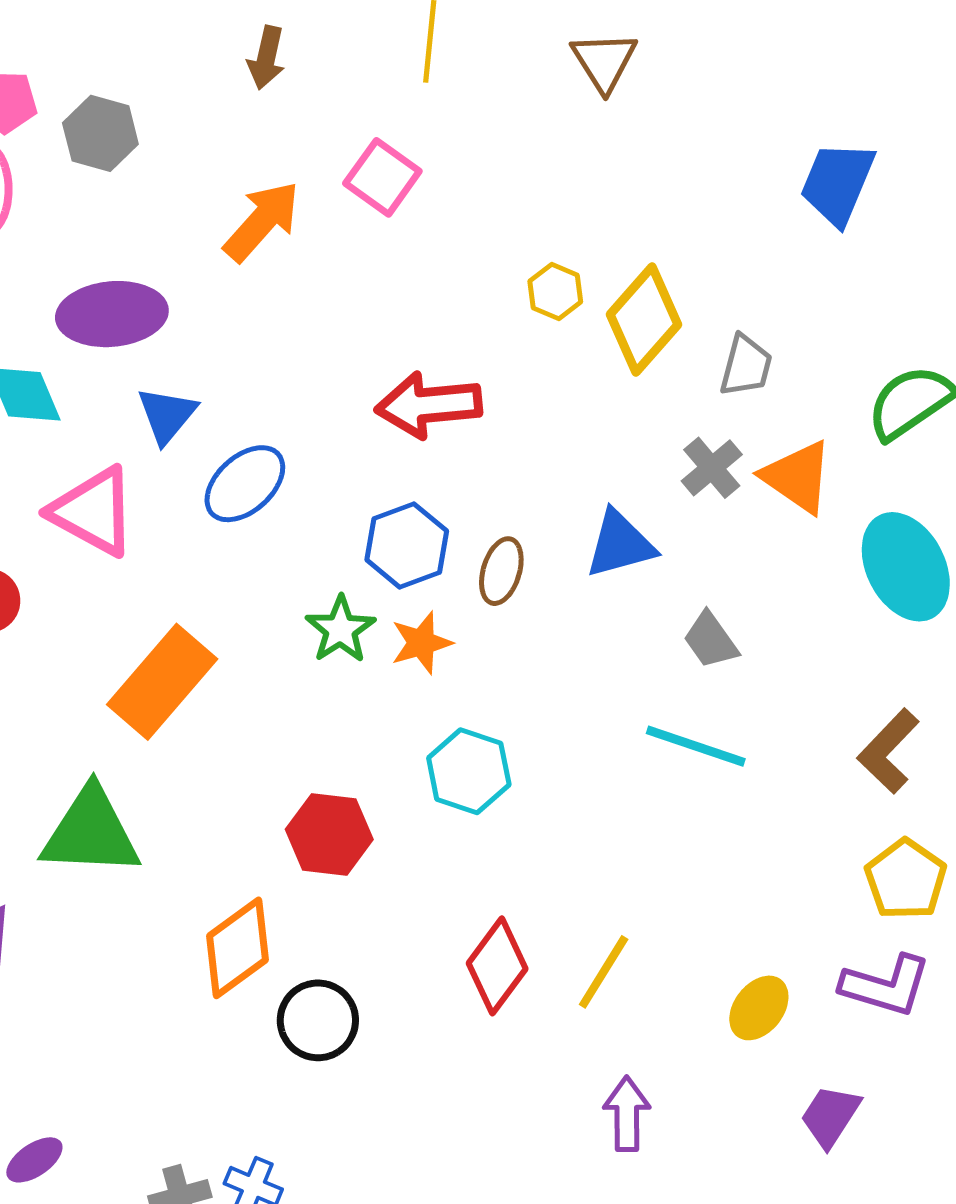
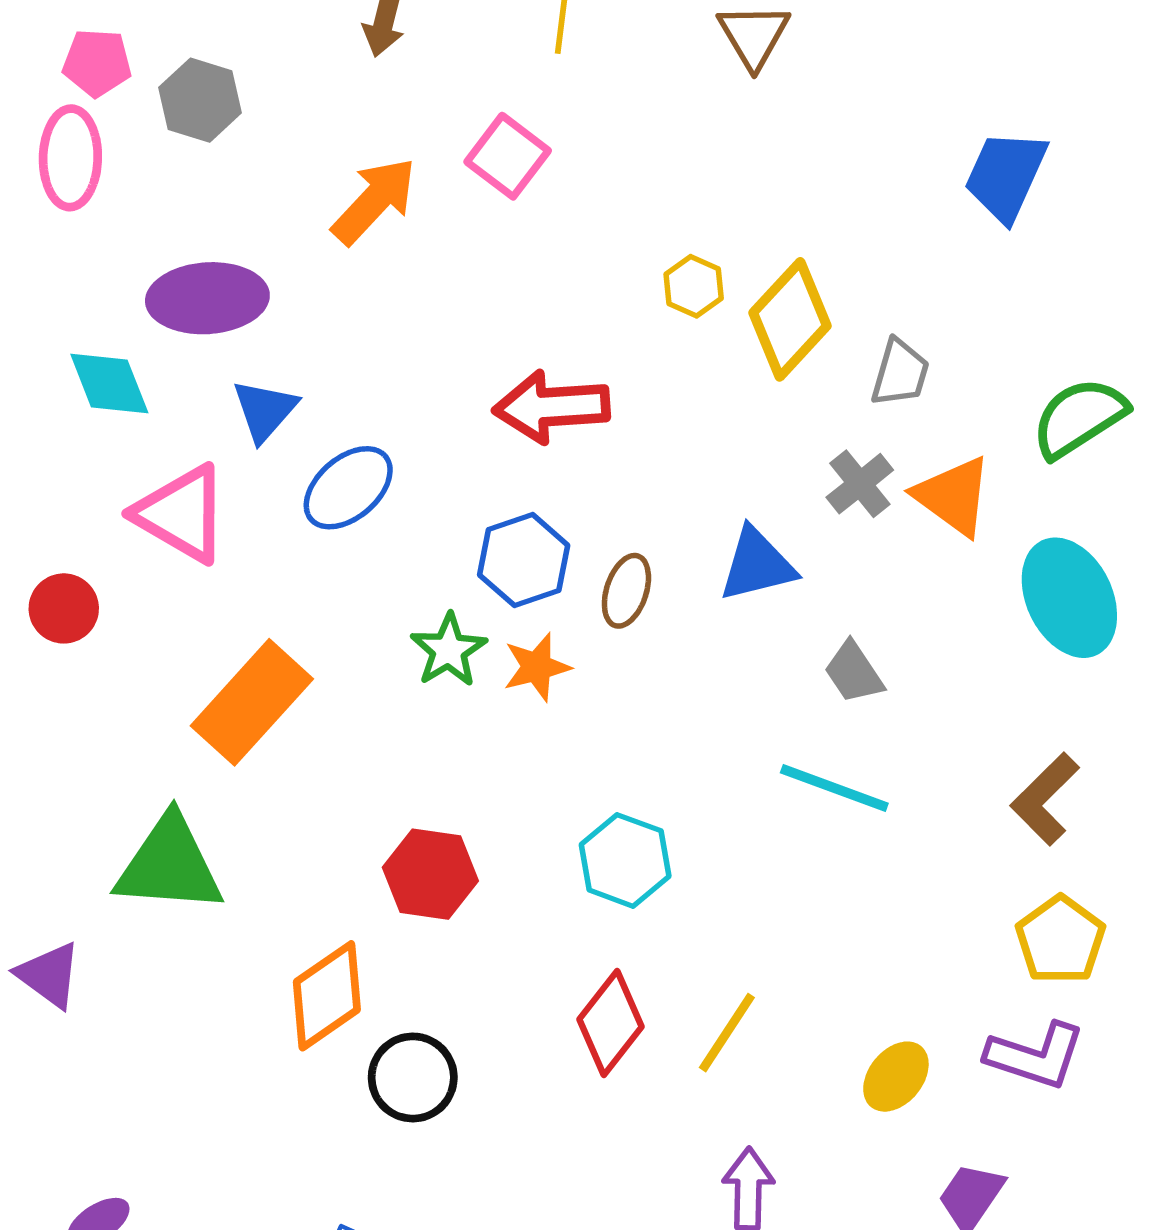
cyan hexagon: (469, 771) -> (625, 860), moved

